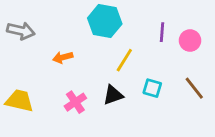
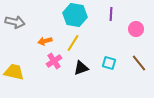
purple line: (162, 32) -> (111, 14), moved
yellow line: (124, 60) -> (73, 43), moved
pink cross: (75, 102) -> (54, 61), moved

